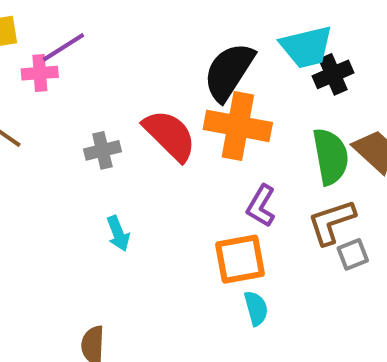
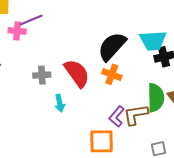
orange cross: (238, 126) -> (112, 74), size x0.6
brown L-shape: (331, 222) -> (136, 115), moved
cyan arrow: (118, 233) -> (60, 103), moved

